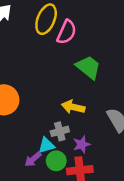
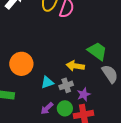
green trapezoid: (88, 67) -> (97, 51), moved
cyan triangle: (46, 145) -> (47, 82), moved

